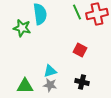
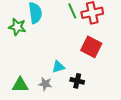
red square: (80, 50) -> (91, 47), moved, size x1.5
cyan triangle: (50, 71) -> (58, 67), moved

